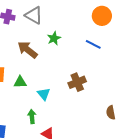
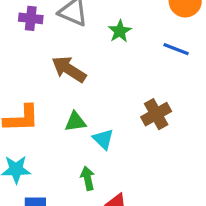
green star: (54, 38) -> (120, 31), moved
green triangle: (20, 82) -> (75, 122), moved

